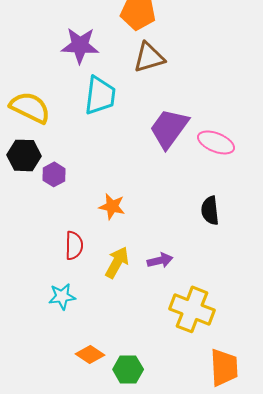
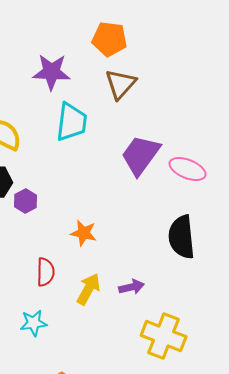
brown triangle: (149, 57) -> (121, 84), turned -32
black semicircle: (210, 210) -> (182, 237), size x1.5

